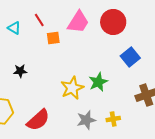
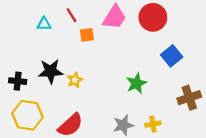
cyan triangle: (14, 28) -> (44, 24), turned -32
black star: (20, 71) -> (51, 71), size x1.6
yellow star: (72, 88) -> (75, 80), moved, size x0.6

